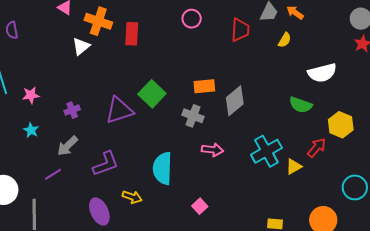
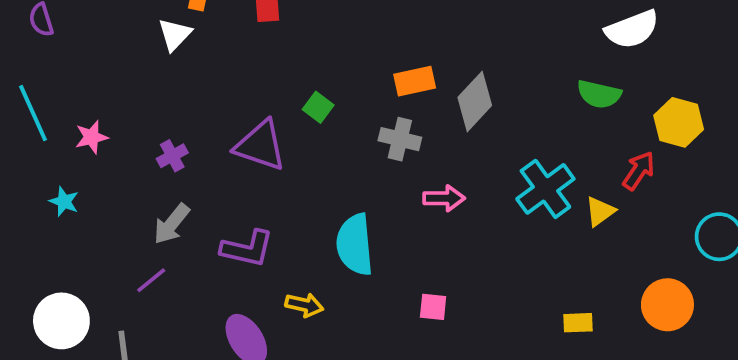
green square: (152, 94) -> (318, 107), size x0.6
purple triangle: (119, 110) -> (260, 146), turned 44
cyan star: (31, 130) -> (64, 202), moved
purple L-shape: (106, 164) -> (247, 249), turned 40
pink square: (200, 206) -> (433, 307), turned -35

